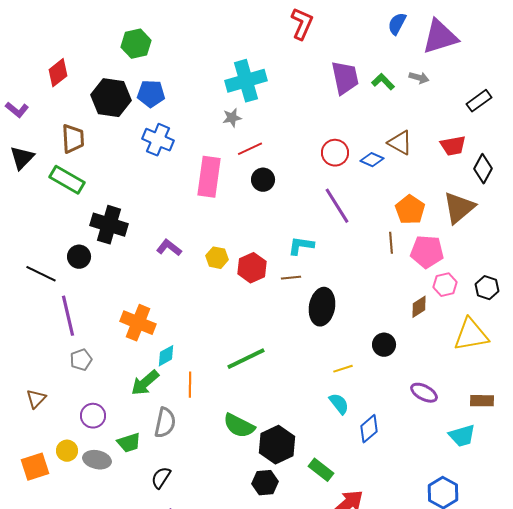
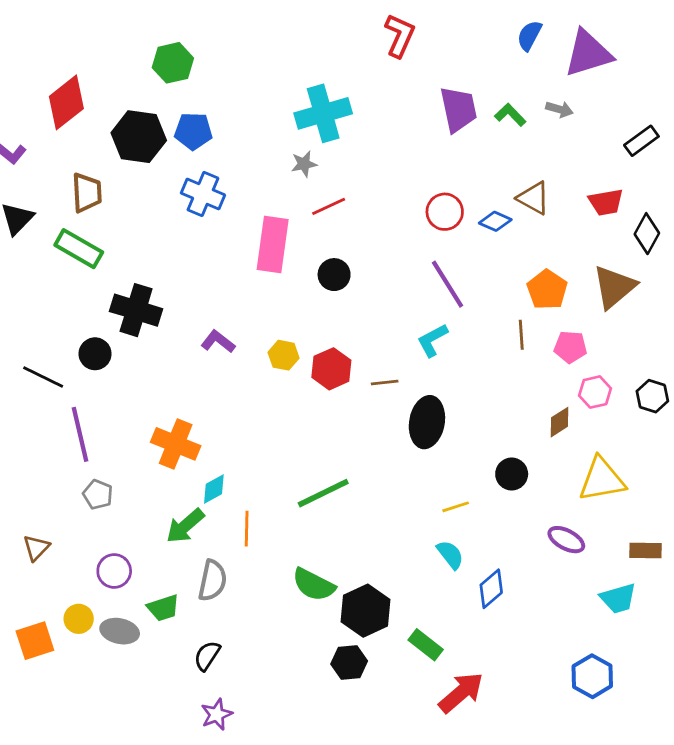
red diamond: (58, 73) -> (66, 102), size x1.4
black circle: (263, 180) -> (334, 275), moved
cyan L-shape: (301, 246) -> (432, 340), moved, turned -36
pink pentagon: (427, 252) -> (570, 347), size x0.7
yellow triangle: (471, 335) -> (602, 479), moved
gray pentagon: (81, 360) -> (98, 494), turned -30

